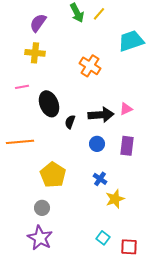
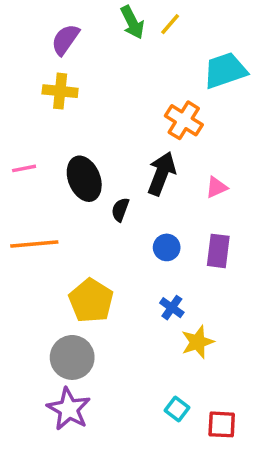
orange cross: (90, 66) -> (184, 120), moved
pink line: (22, 87) -> (24, 168), moved
black arrow: (101, 115) -> (162, 174), moved, turned -65
gray circle: (42, 208) -> (72, 357), size x1.6

